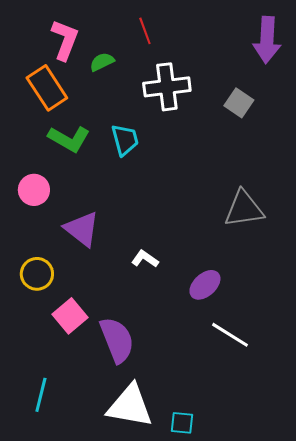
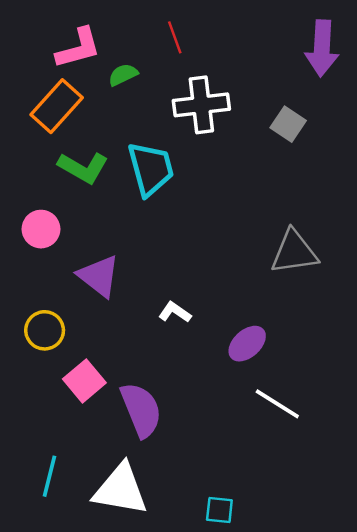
pink L-shape: (65, 40) -> (78, 48), turned 54
orange rectangle: (47, 88) -> (57, 106), turned 75
cyan trapezoid: (125, 140) -> (151, 169), size x1.4
white triangle: (130, 406) -> (121, 489), moved

